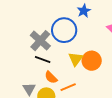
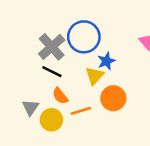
blue star: (84, 11) -> (106, 61), moved
orange circle: (92, 61) -> (113, 98), moved

